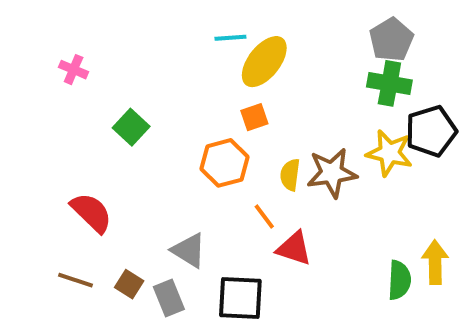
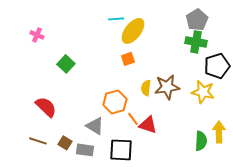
yellow star: (389, 153) -> (203, 92), moved
orange hexagon: (225, 163) -> (115, 102), moved
orange line: (264, 217) -> (133, 119), moved
gray rectangle: (169, 298) -> (85, 150), turned -60

